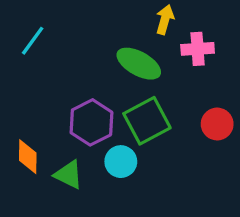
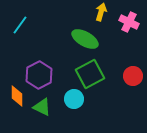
pink cross: (198, 49) -> (129, 22), moved, turned 30
purple hexagon: (91, 122) -> (39, 75), moved

